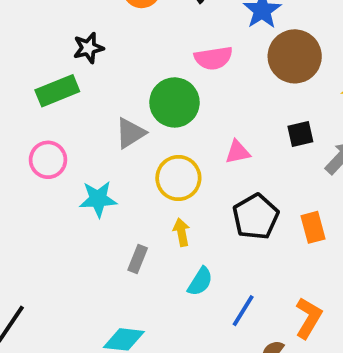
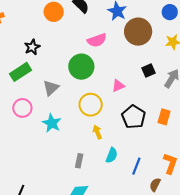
gray triangle: (130, 133) -> (51, 88), moved
cyan star: (98, 199) -> (52, 123), turned -30
orange rectangle: (313, 227) -> (164, 117), turned 42
gray rectangle: (138, 259) -> (79, 161), moved

